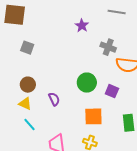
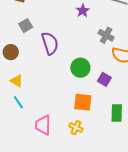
gray square: (27, 48) -> (26, 26), turned 32
brown circle: (28, 85) -> (11, 52), moved
purple semicircle: (54, 99) -> (50, 43), moved, size x1.6

